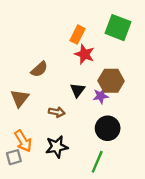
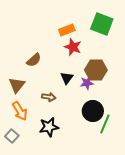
orange rectangle: (78, 35) -> (67, 30), turned 42
orange arrow: (23, 141) -> (20, 111), moved
gray square: (14, 157) -> (12, 136), turned -32
green line: (97, 162) -> (105, 124), moved

